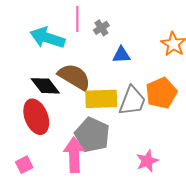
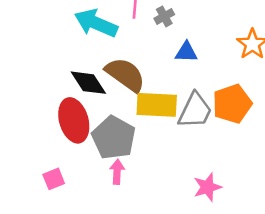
gray pentagon: (92, 135) -> (114, 138), moved
pink arrow: (74, 155) -> (117, 172), size x0.6

